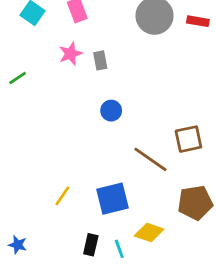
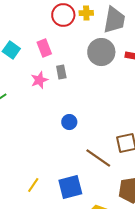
gray rectangle: (100, 60) -> (61, 72), moved

